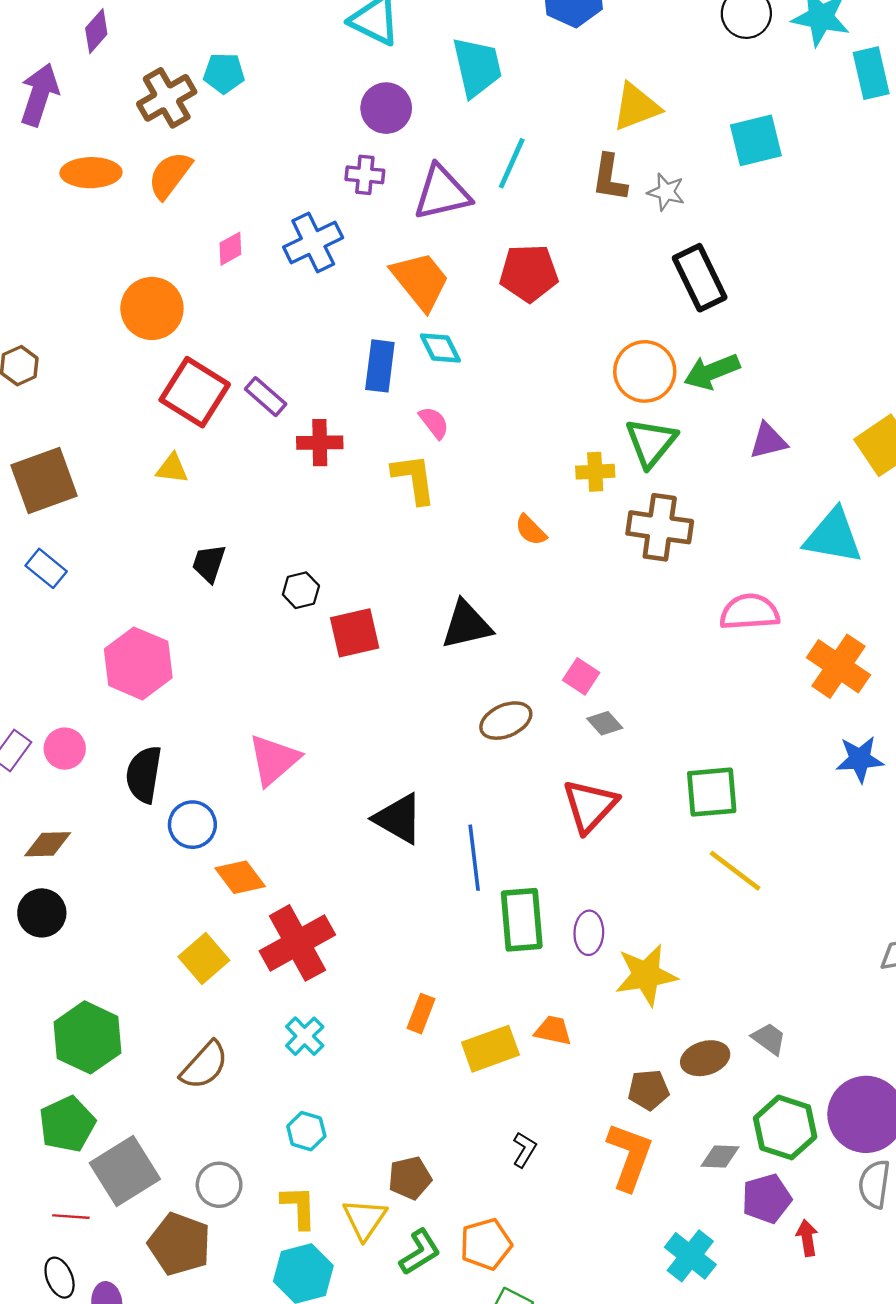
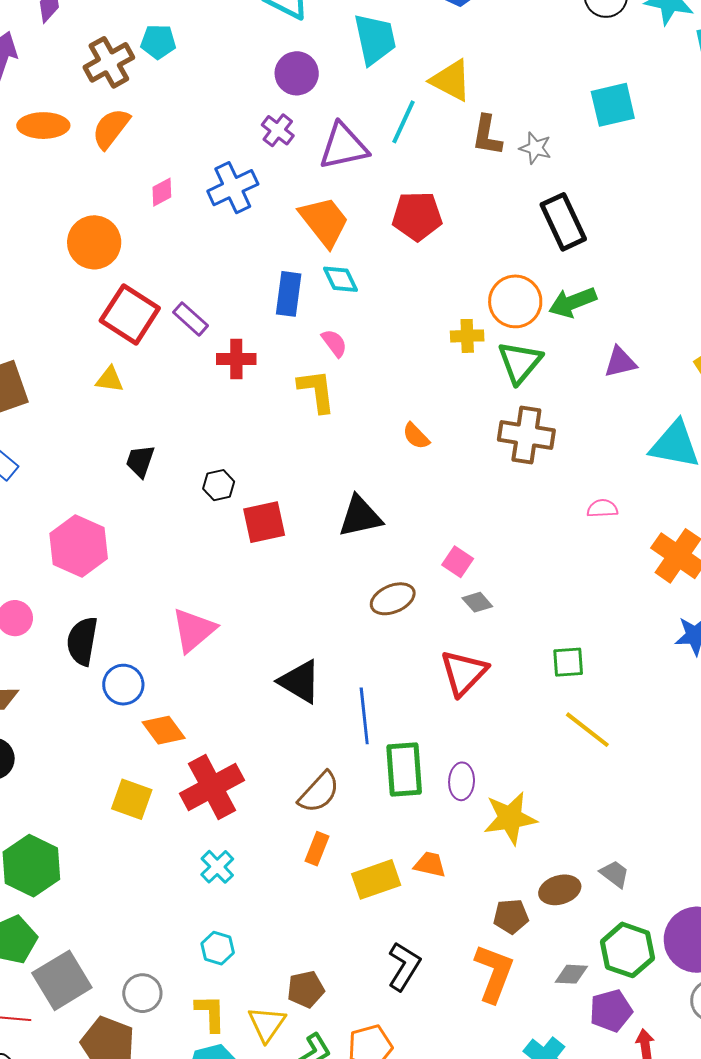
yellow triangle: (636, 107) -> (451, 80), moved, turned 48
purple cross: (365, 175) -> (278, 130), turned 32
yellow cross: (595, 472) -> (467, 336), moved
pink semicircle: (749, 612) -> (602, 508), size x0.6
green square: (712, 792) -> (568, 662), size x0.7
yellow square: (204, 958) -> (132, 799), turned -30
brown semicircle: (204, 1065) -> (319, 792), moved
black L-shape: (524, 1150) -> (404, 966), size x1.6

